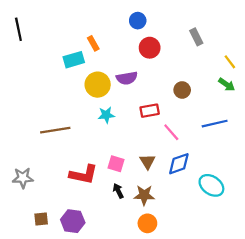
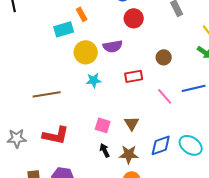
pink line: (171, 132) -> (165, 96), moved
blue diamond: (179, 164) -> (161, 145), moved
red L-shape: (83, 175) -> (56, 135), moved

